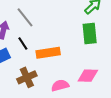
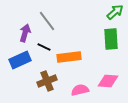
black line: (23, 44) -> (44, 47), turned -32

